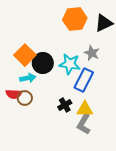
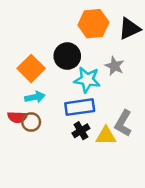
black circle: (43, 63) -> (67, 56), moved
blue rectangle: (84, 80) -> (80, 107), moved, turned 55
gray L-shape: (84, 124) -> (123, 123), moved

